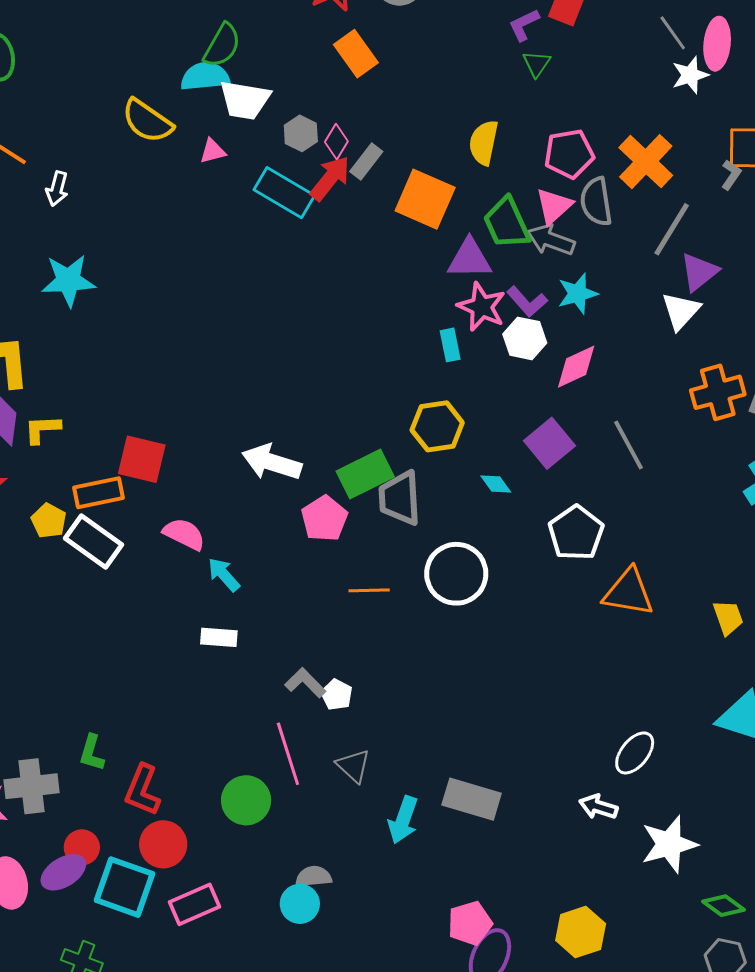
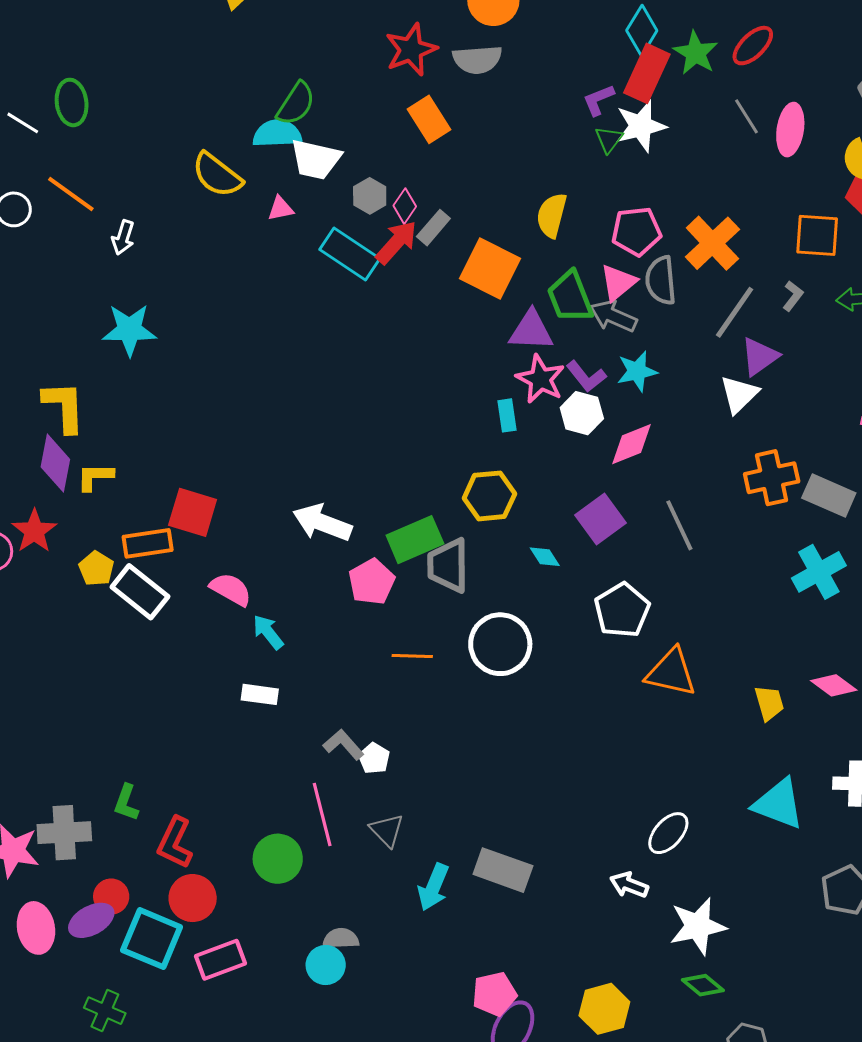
white star: (690, 75) -> (641, 126), moved, size x1.4
gray L-shape: (731, 175) -> (793, 296), moved
green diamond: (723, 906) -> (703, 985), moved

